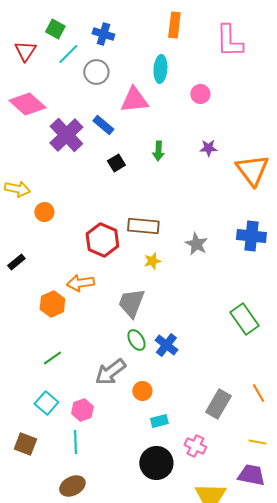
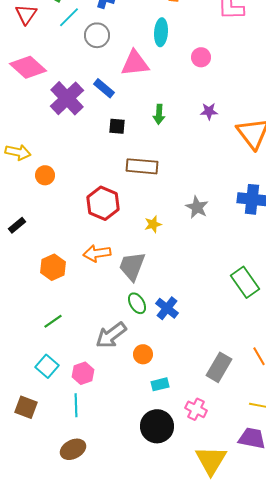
black square: (116, 163) -> (117, 126), turned 36
brown rectangle: (143, 226) -> (142, 166), moved
orange arrow: (80, 283) -> (97, 253), moved

